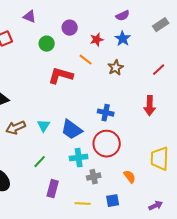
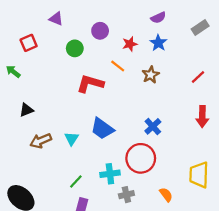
red arrow: (150, 106) -> (202, 117), moved
blue cross: (106, 113) -> (153, 126), moved, turned 35
blue trapezoid: (72, 130) -> (102, 129), moved
green line: (40, 162) -> (76, 181), moved

